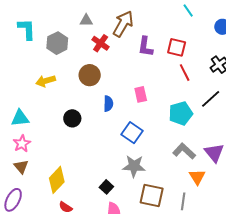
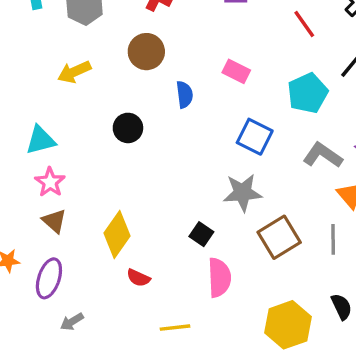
pink rectangle: (141, 94) -> (236, 71), turned -42
blue square: (132, 133) -> (255, 137), moved
brown square: (152, 195) -> (279, 237), turned -35

